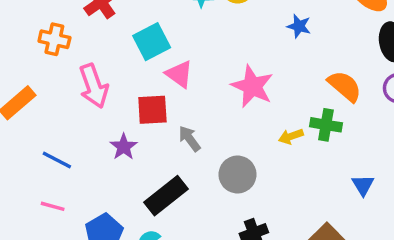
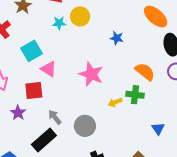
gray arrow: (189, 139) -> (55, 117), moved

